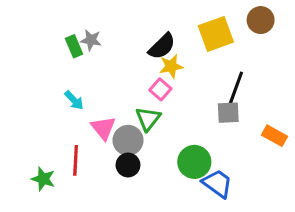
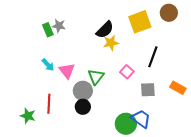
pink square: (160, 89) -> (127, 72), moved
gray square: (228, 113) -> (148, 90), moved
pink triangle: (103, 128) -> (67, 71), moved
green circle: (194, 162) -> (126, 124), moved

